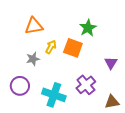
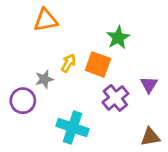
orange triangle: (34, 26) -> (46, 20), moved
purple cross: (86, 85) -> (115, 98), moved
purple circle: (20, 86) -> (23, 101), moved

